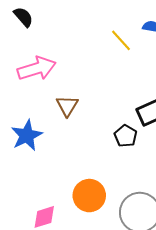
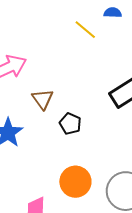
black pentagon: (126, 136) -> (70, 124), moved

